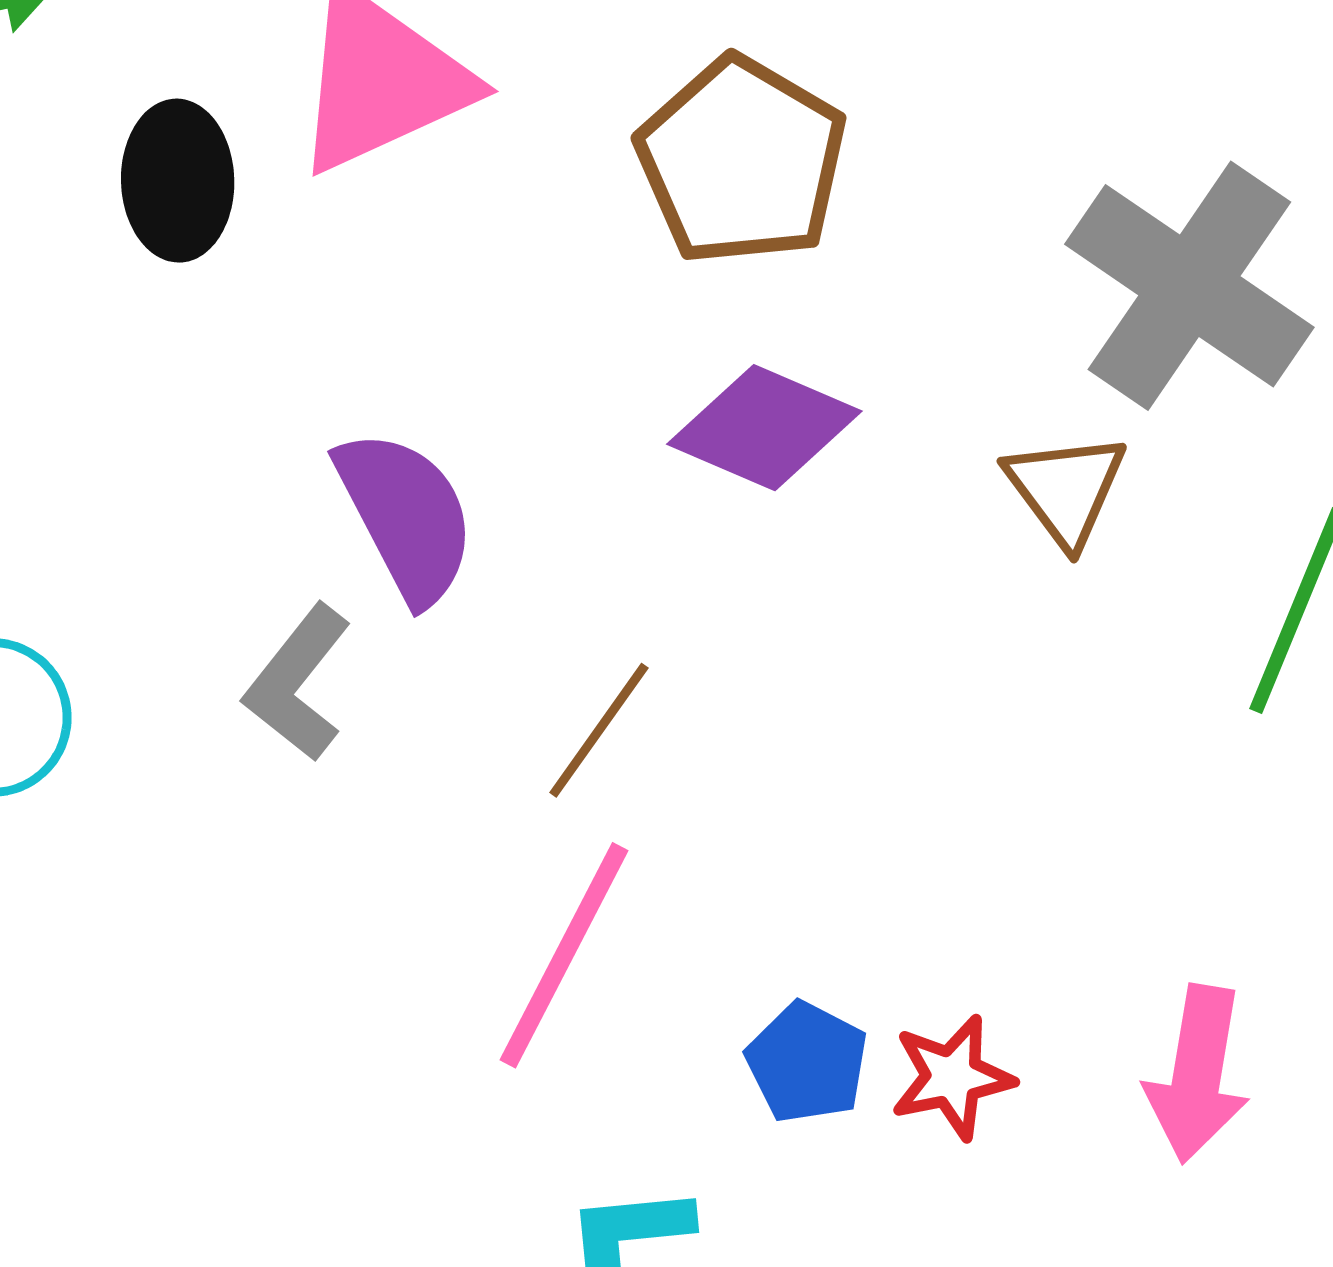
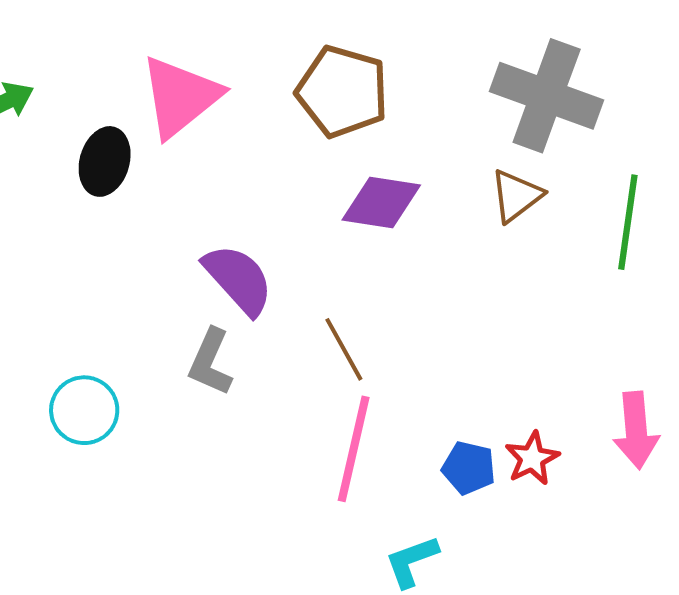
black ellipse: (178, 181) -> (105, 161), turned 32
brown triangle: (1066, 489) -> (516, 196), turned 44
brown line: (599, 730) -> (344, 349), turned -50

